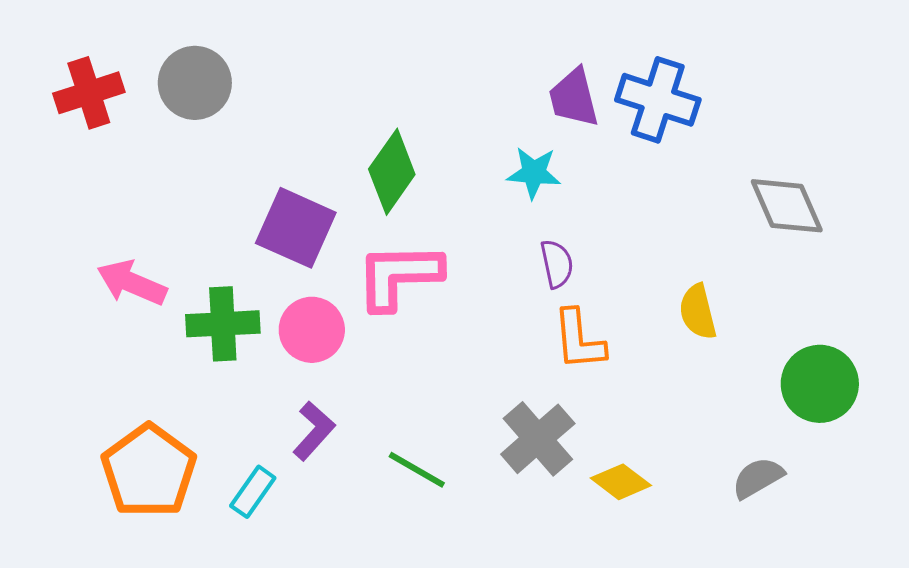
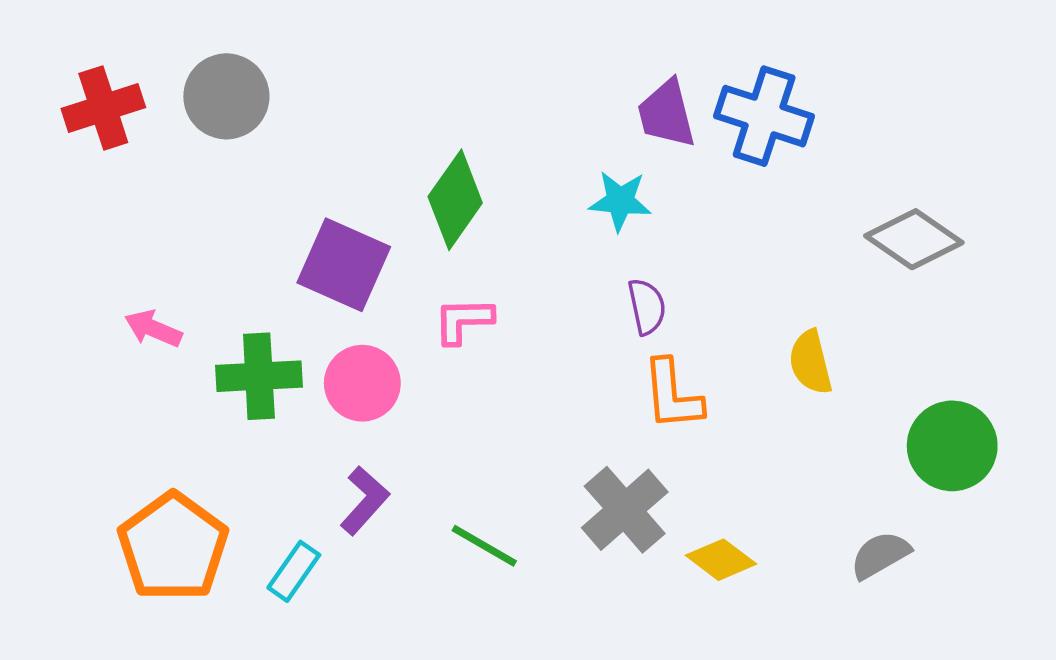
gray diamond: (787, 206) -> (914, 239), turned -32
pink L-shape: (399, 276) -> (463, 320), size x0.6
pink arrow: (132, 283) -> (153, 329), size x0.7

